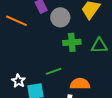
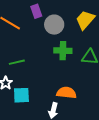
green line: (54, 71) -> (17, 62), moved

